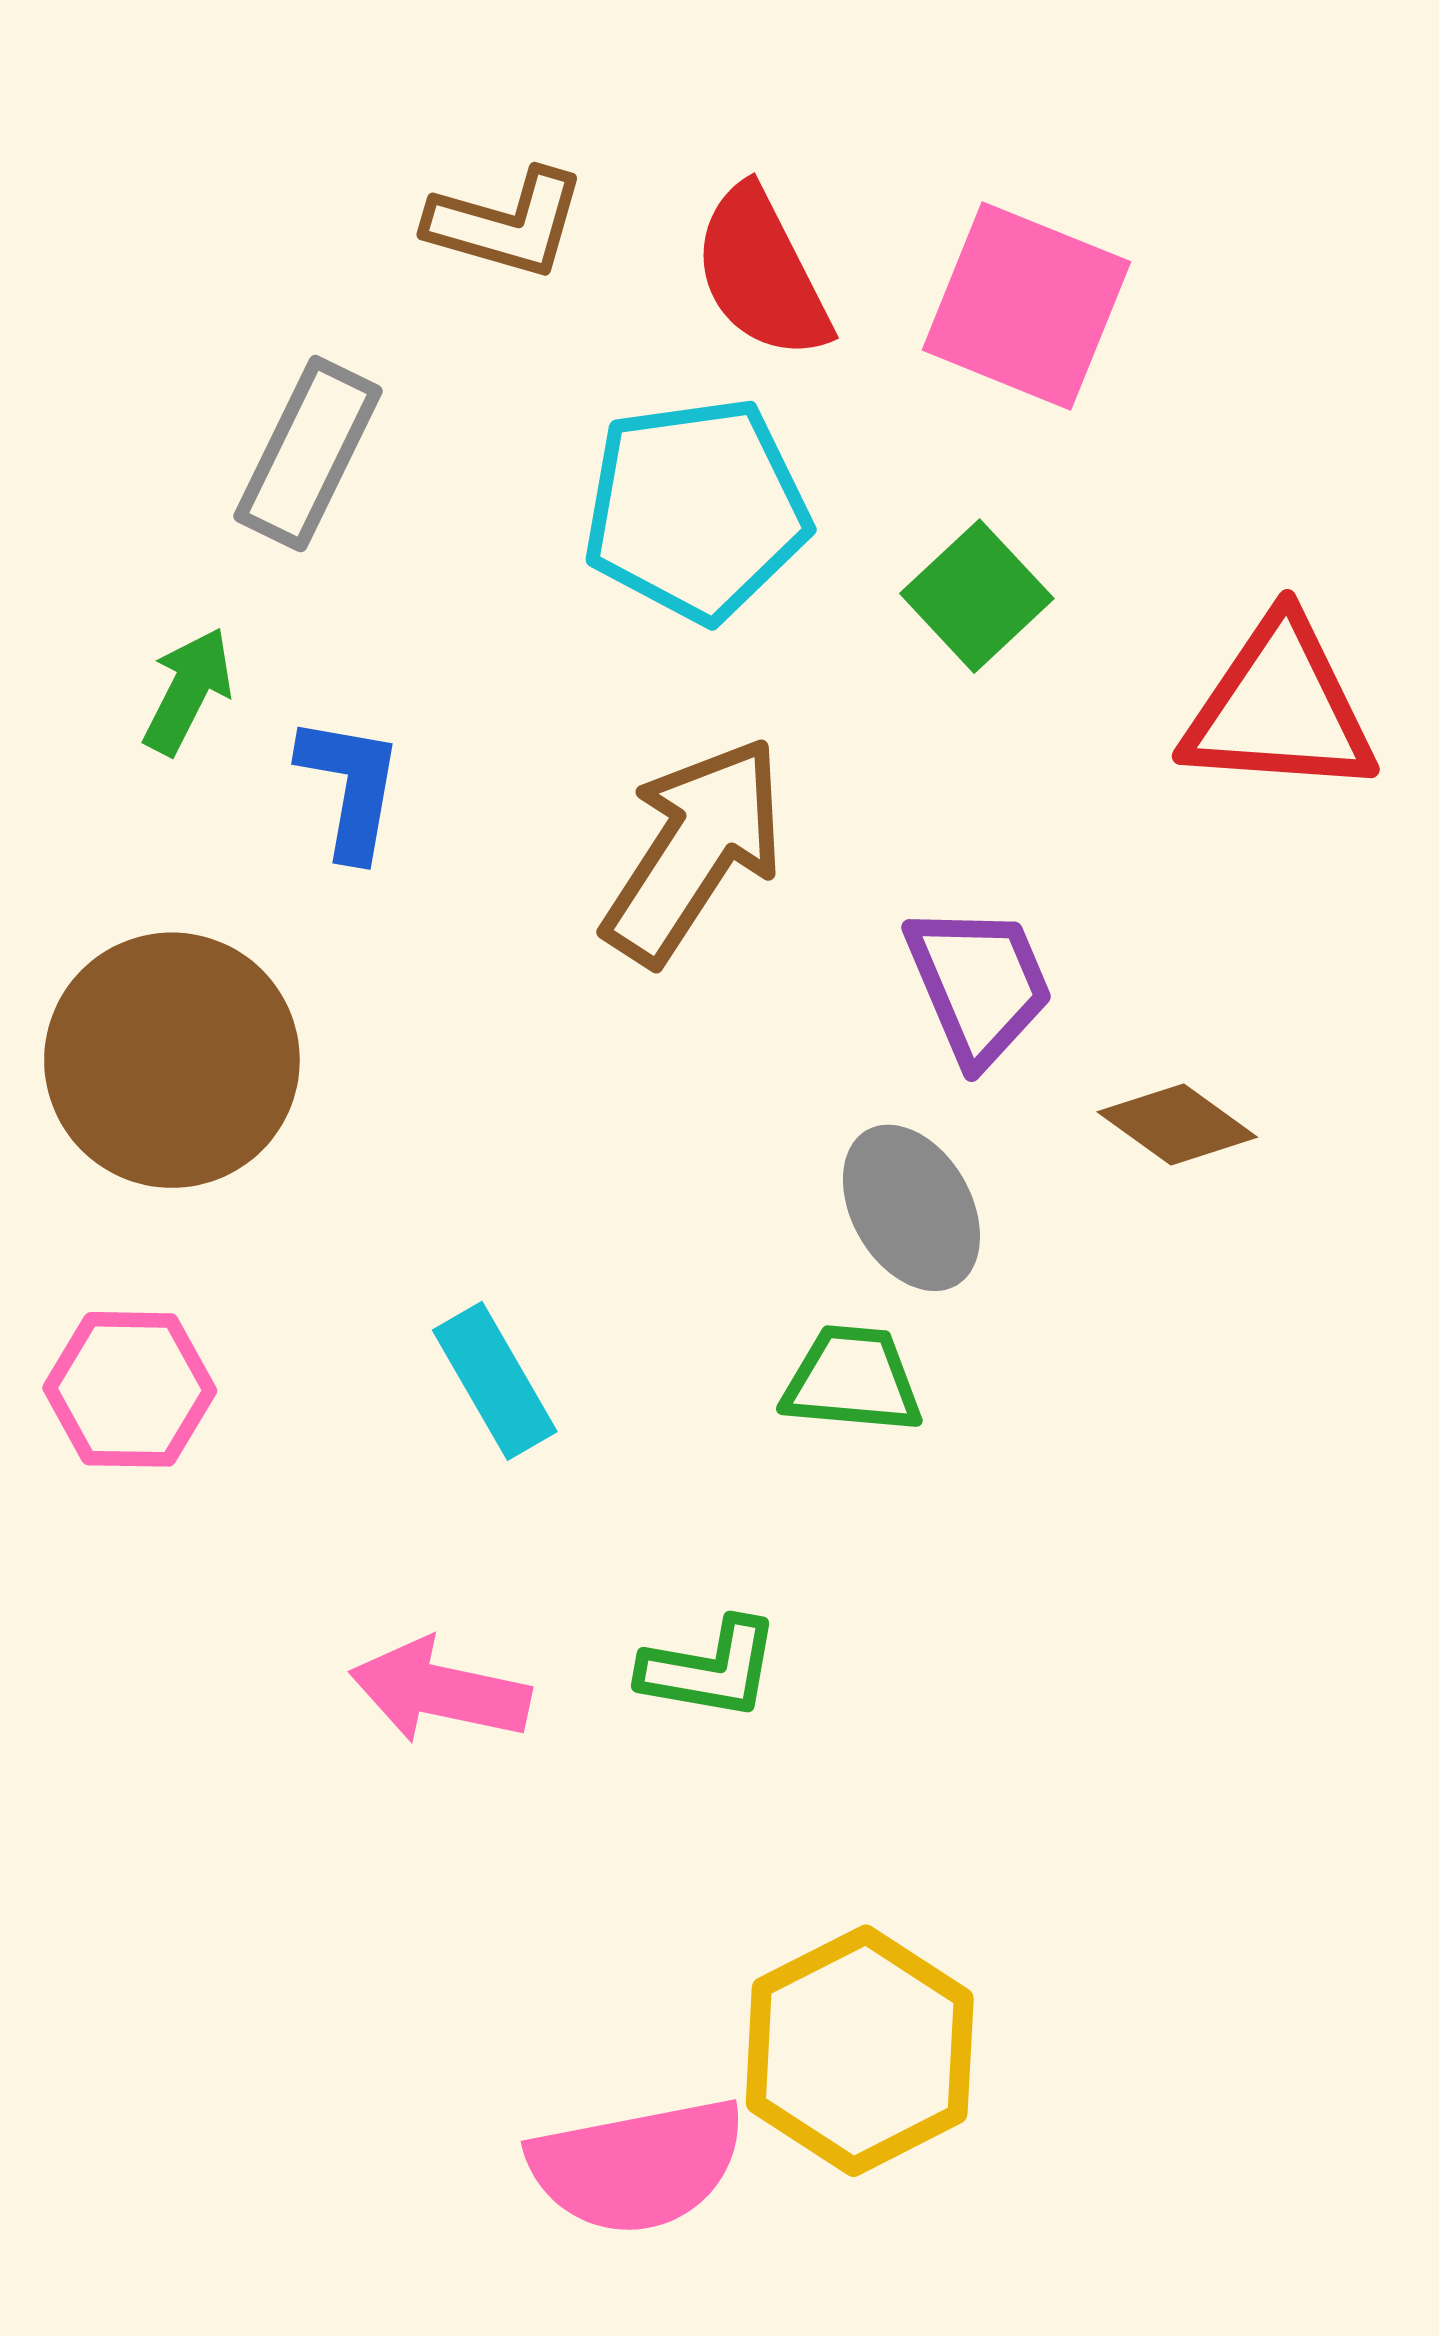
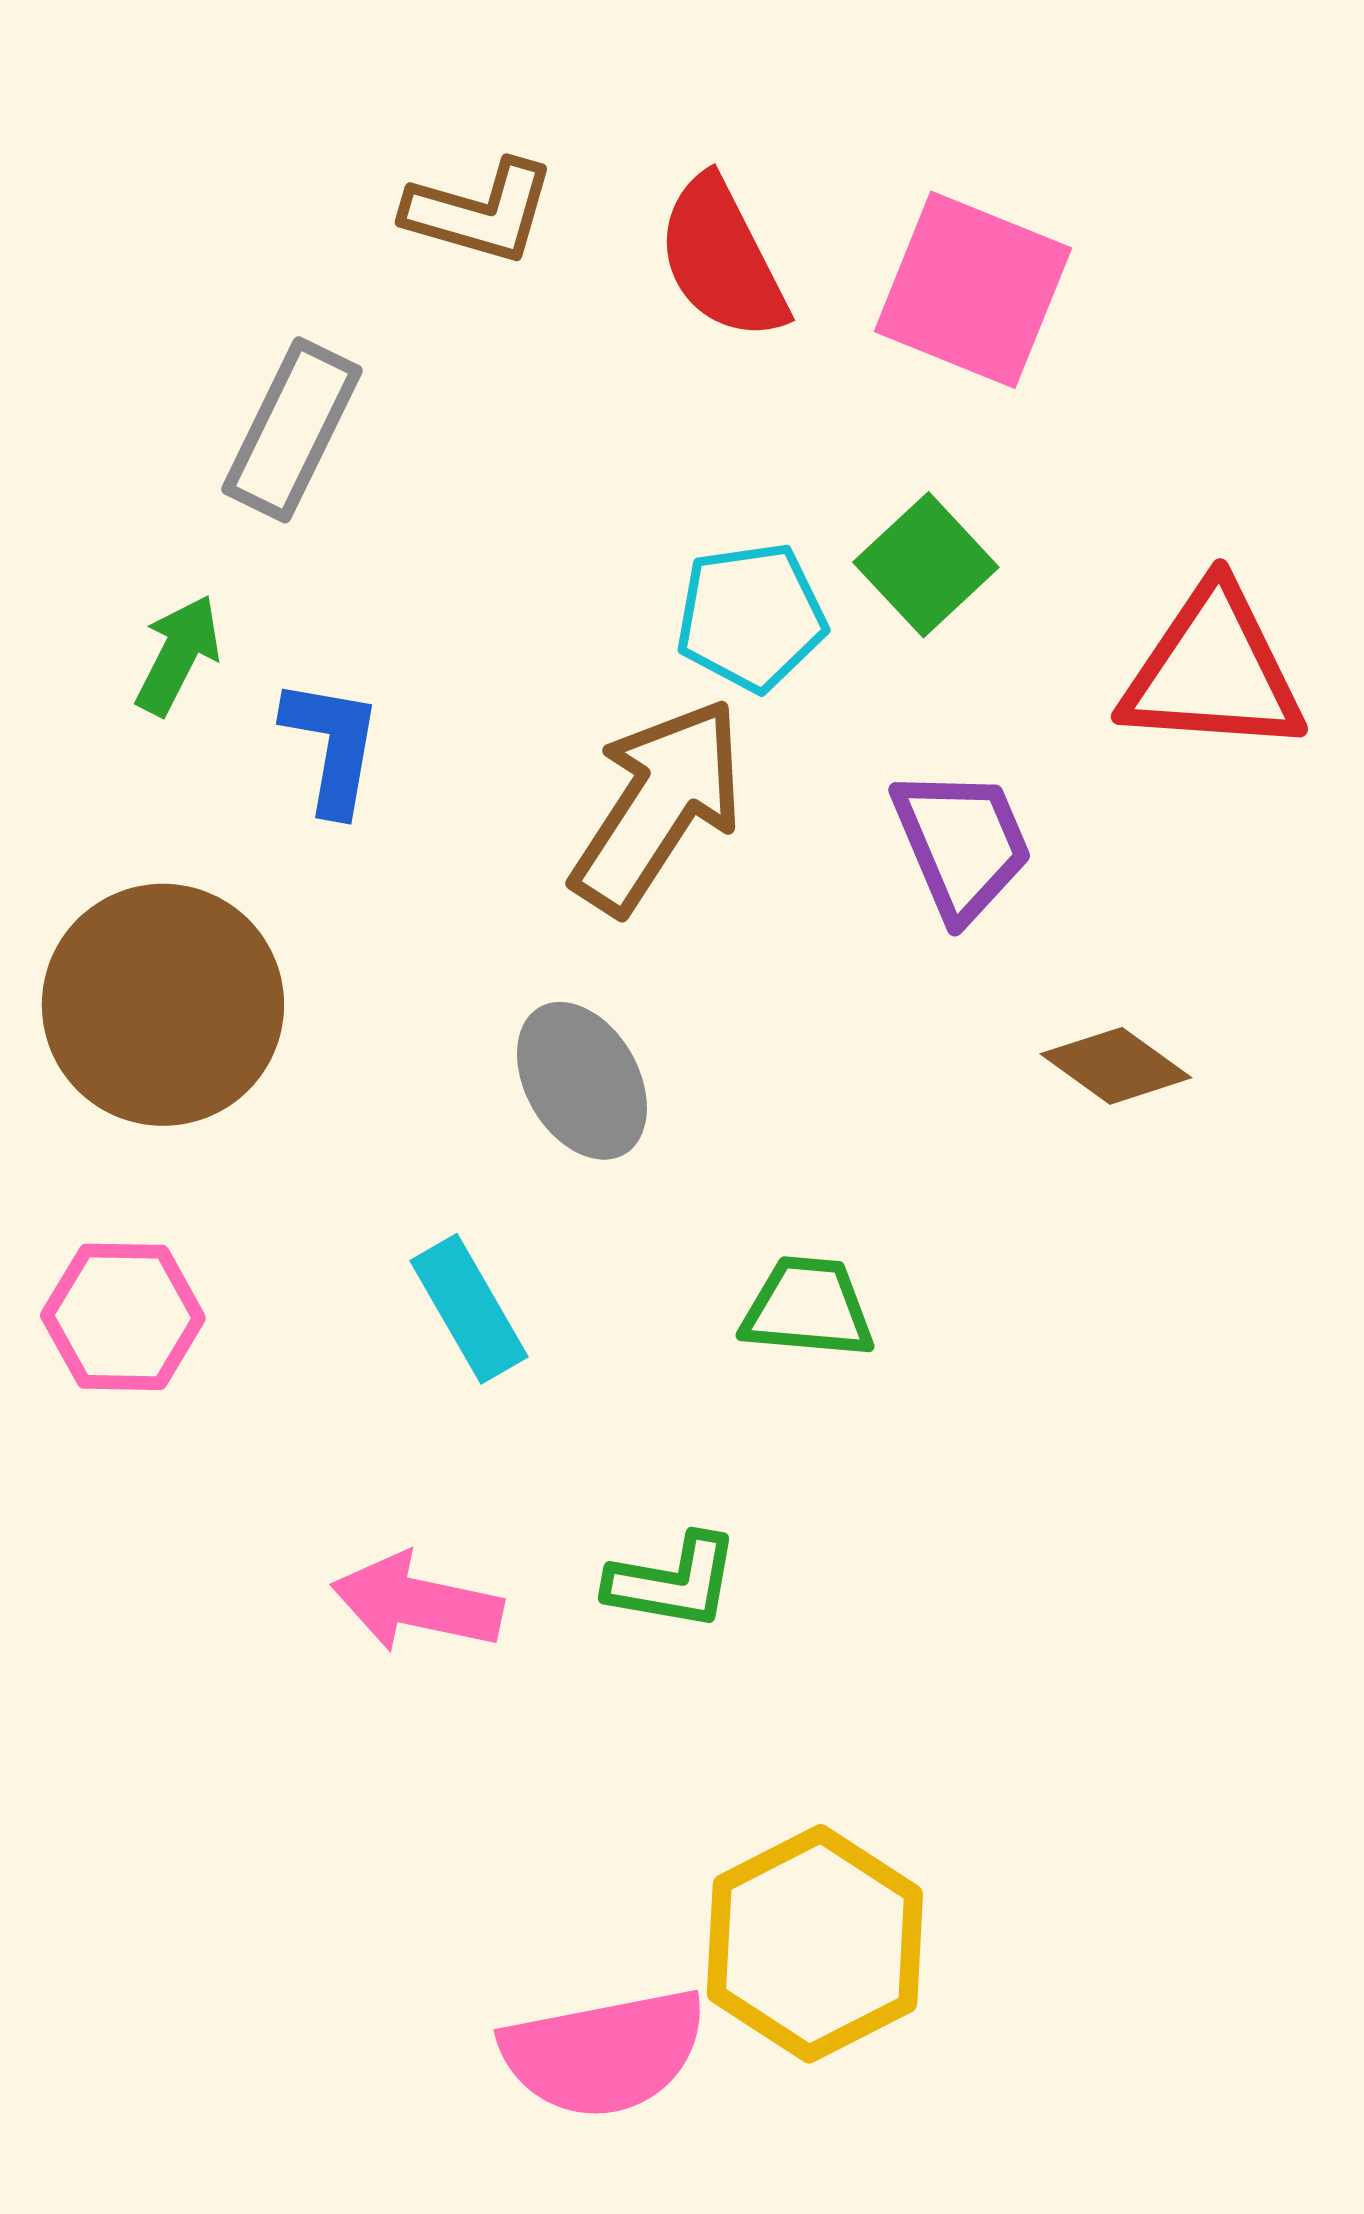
cyan pentagon: (696, 510) -> (751, 617), moved, size x0.7
purple trapezoid: (979, 984) -> (962, 844), moved
gray ellipse: (911, 1208) -> (582, 1081), moved

